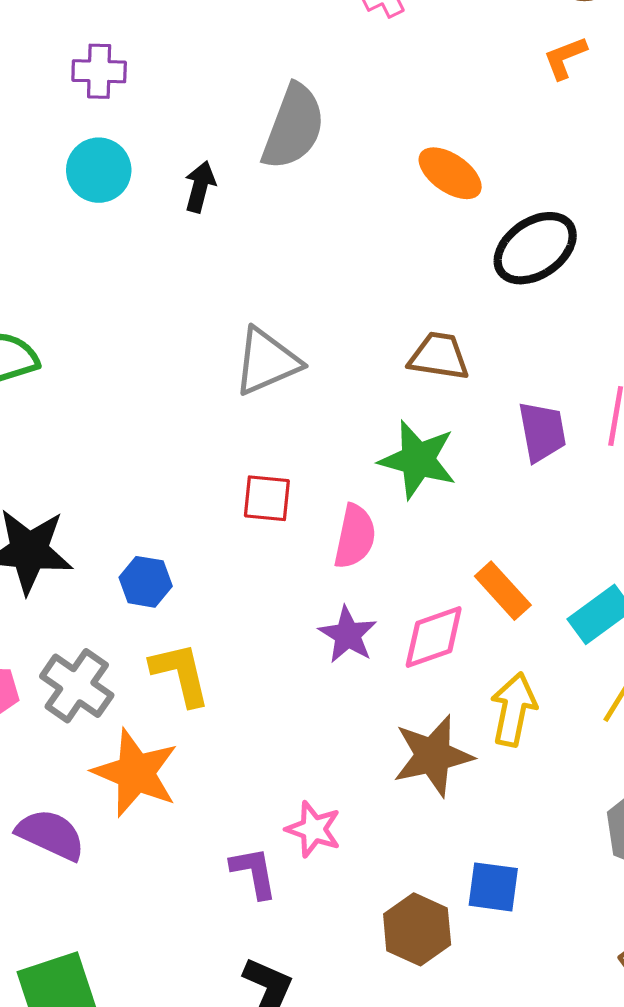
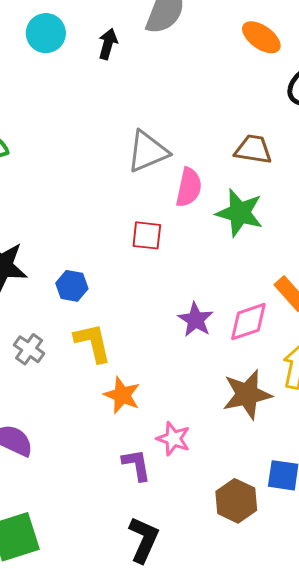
pink semicircle: (355, 536) -> (189, 187), moved
gray cross: (77, 686) -> (29, 349), size x0.7
orange star: (136, 773) -> (122, 395), moved, size x0.7

